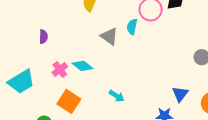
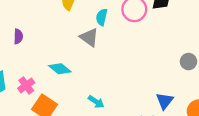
cyan semicircle: (132, 27) -> (102, 17), moved
pink cross: (60, 69) -> (26, 85), moved

